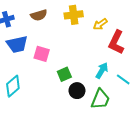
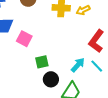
yellow arrow: (100, 24) -> (83, 10), moved
cyan line: (123, 79) -> (97, 66), moved

